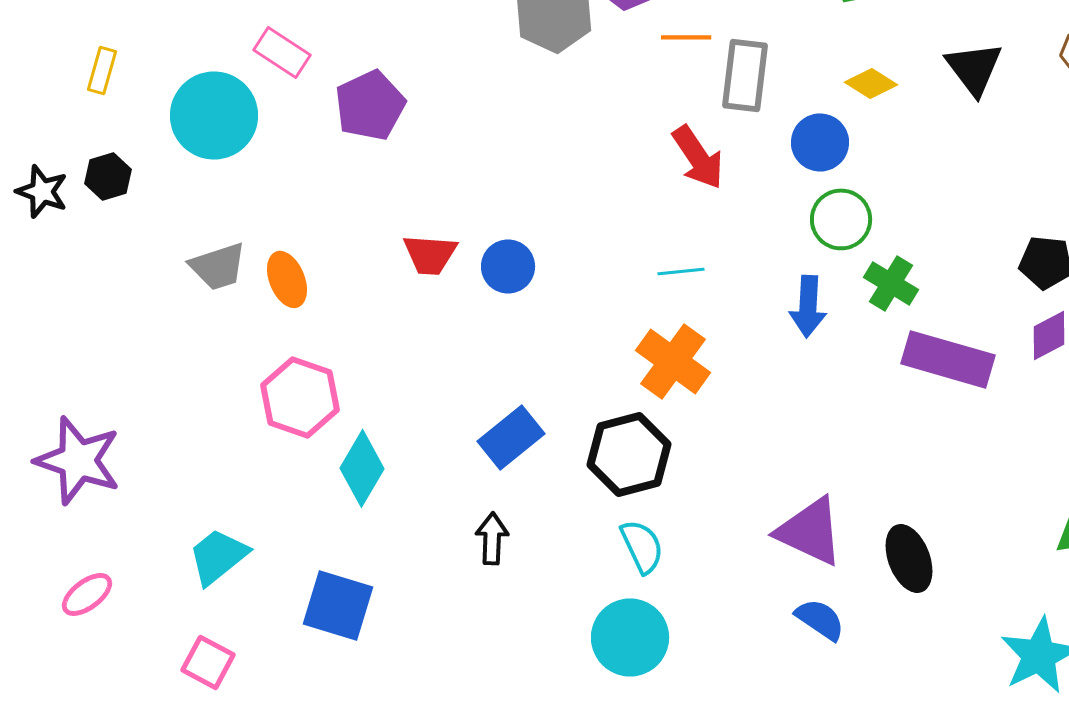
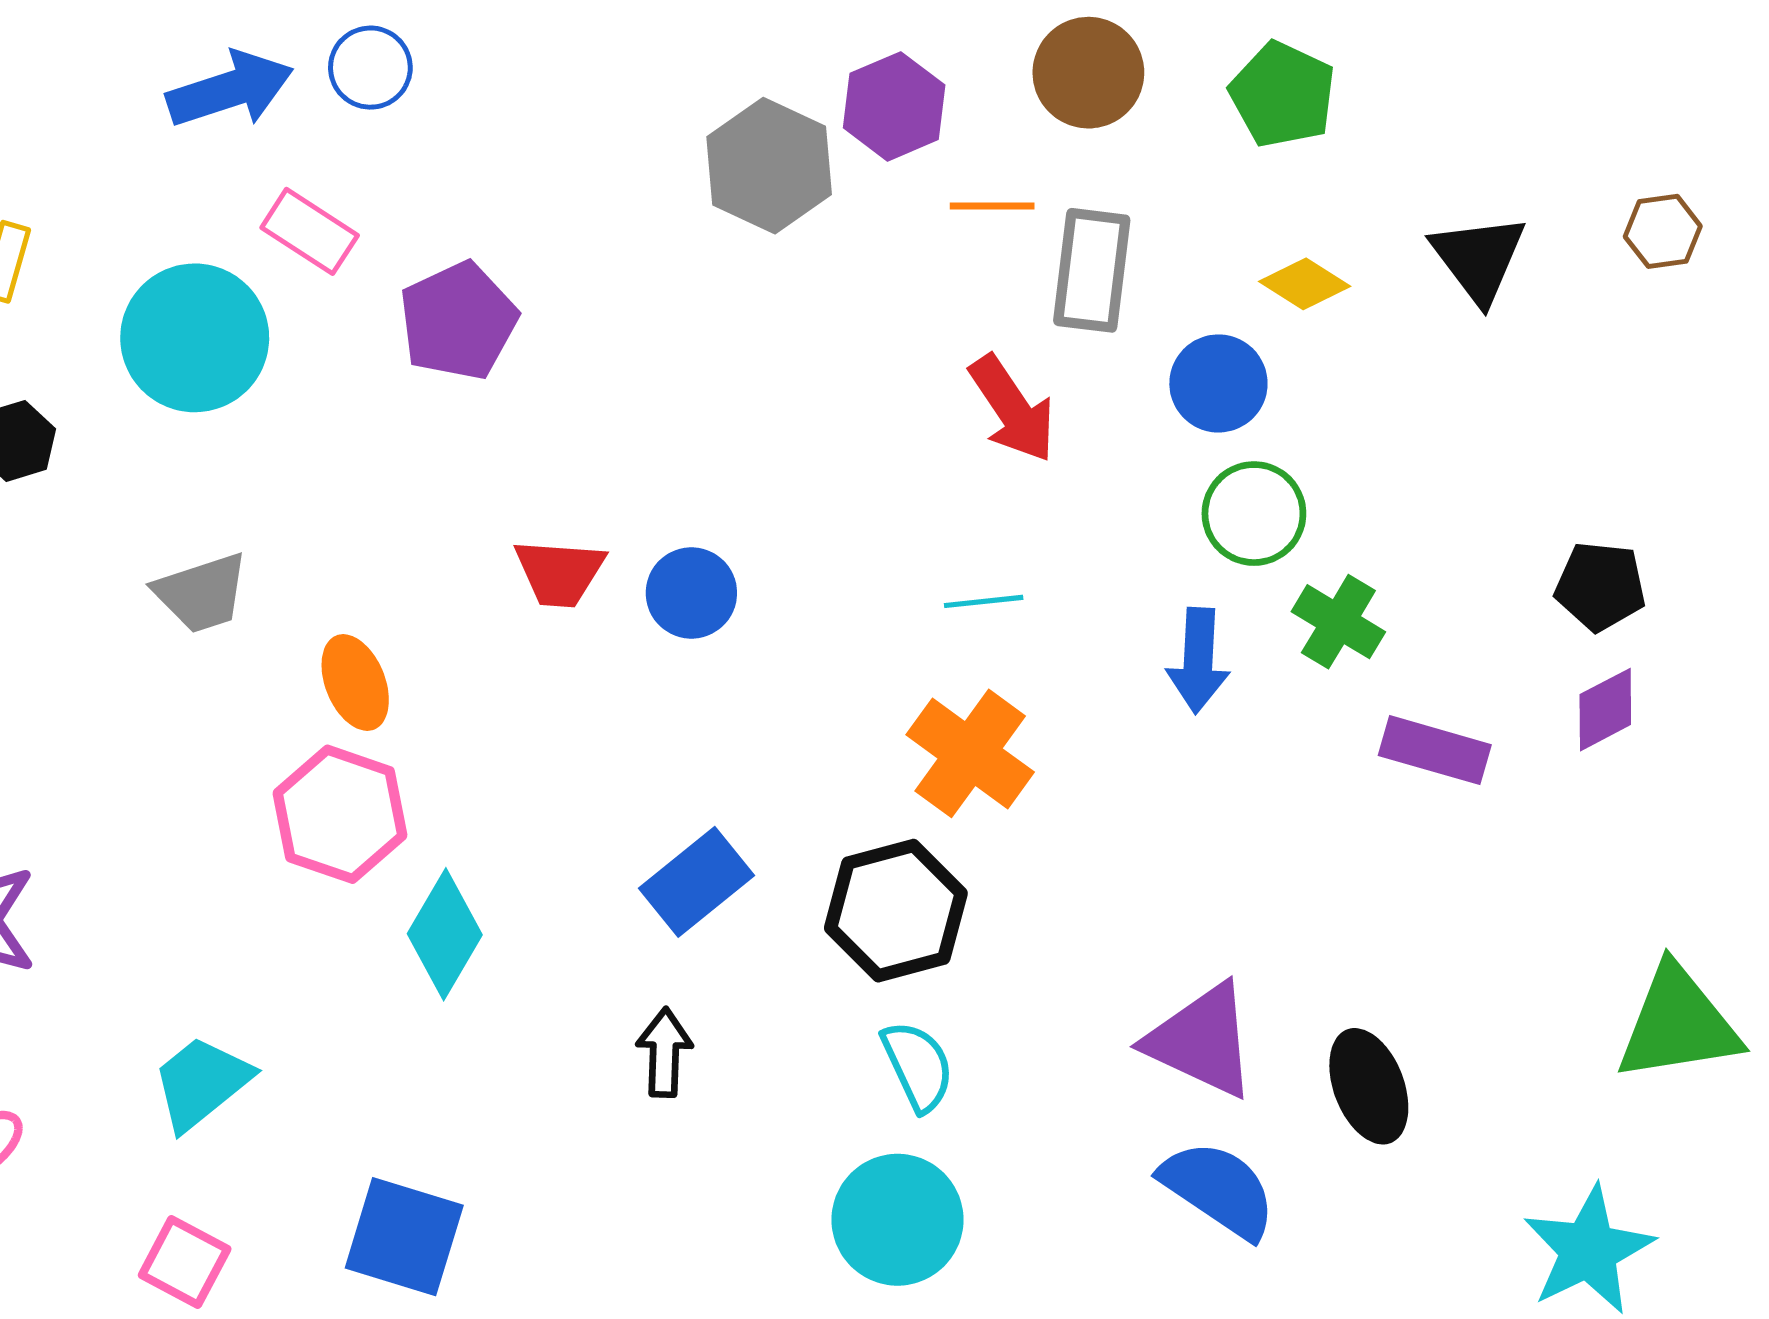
orange ellipse: (287, 279) -> (355, 683), moved
purple rectangle: (948, 359) -> (1435, 750), size x0.7
blue square: (338, 605) -> (404, 1237), moved
blue semicircle: (820, 619) -> (1218, 1189), size x1.4

